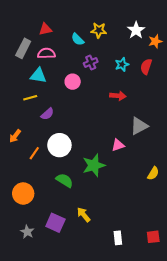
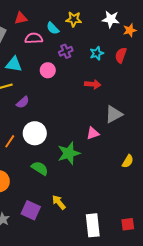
white star: (136, 30) -> (111, 19), turned -30
pink semicircle: (46, 53) -> (34, 38), moved
white rectangle: (118, 238) -> (93, 225), size x1.6

